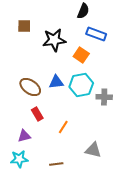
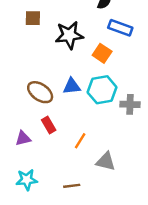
purple triangle: (24, 136) -> (23, 138), moved
gray triangle: (93, 150) -> (106, 161), moved

